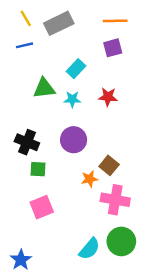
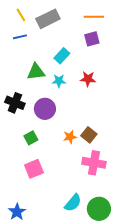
purple circle: (74, 140) -> (45, 109), moved
black cross: (27, 142) -> (15, 103), moved
green square: (38, 169) -> (31, 138), turned -32
orange star: (89, 179) -> (70, 137), moved
green circle: (121, 241) -> (99, 209), moved

